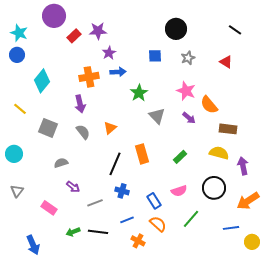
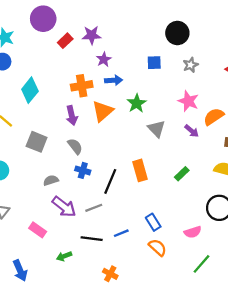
orange semicircle: (209, 105) -> (214, 117), turned 96
orange triangle: (110, 128) -> (103, 111), moved, size x1.5
purple arrow: (73, 187) -> (64, 207), size x1.6
blue cross: (122, 191) -> (83, 170), moved
pink semicircle: (179, 191) -> (193, 232), moved
gray line: (95, 203) -> (94, 208), moved
green line: (191, 219) -> (202, 264), moved
blue line: (127, 220) -> (121, 233), moved
black line: (98, 232) -> (92, 239), moved
orange cross: (138, 241) -> (110, 274), moved

